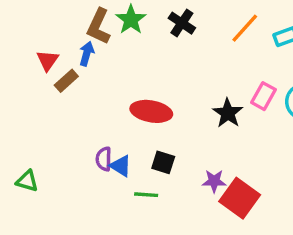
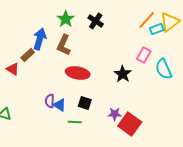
brown L-shape: (99, 26) -> (64, 45), moved
orange line: (245, 28) -> (147, 20), moved
blue arrow: (87, 54) -> (40, 39), size x1.5
red triangle: (48, 60) -> (13, 69), moved, turned -32
pink rectangle: (263, 96) -> (144, 55), moved

